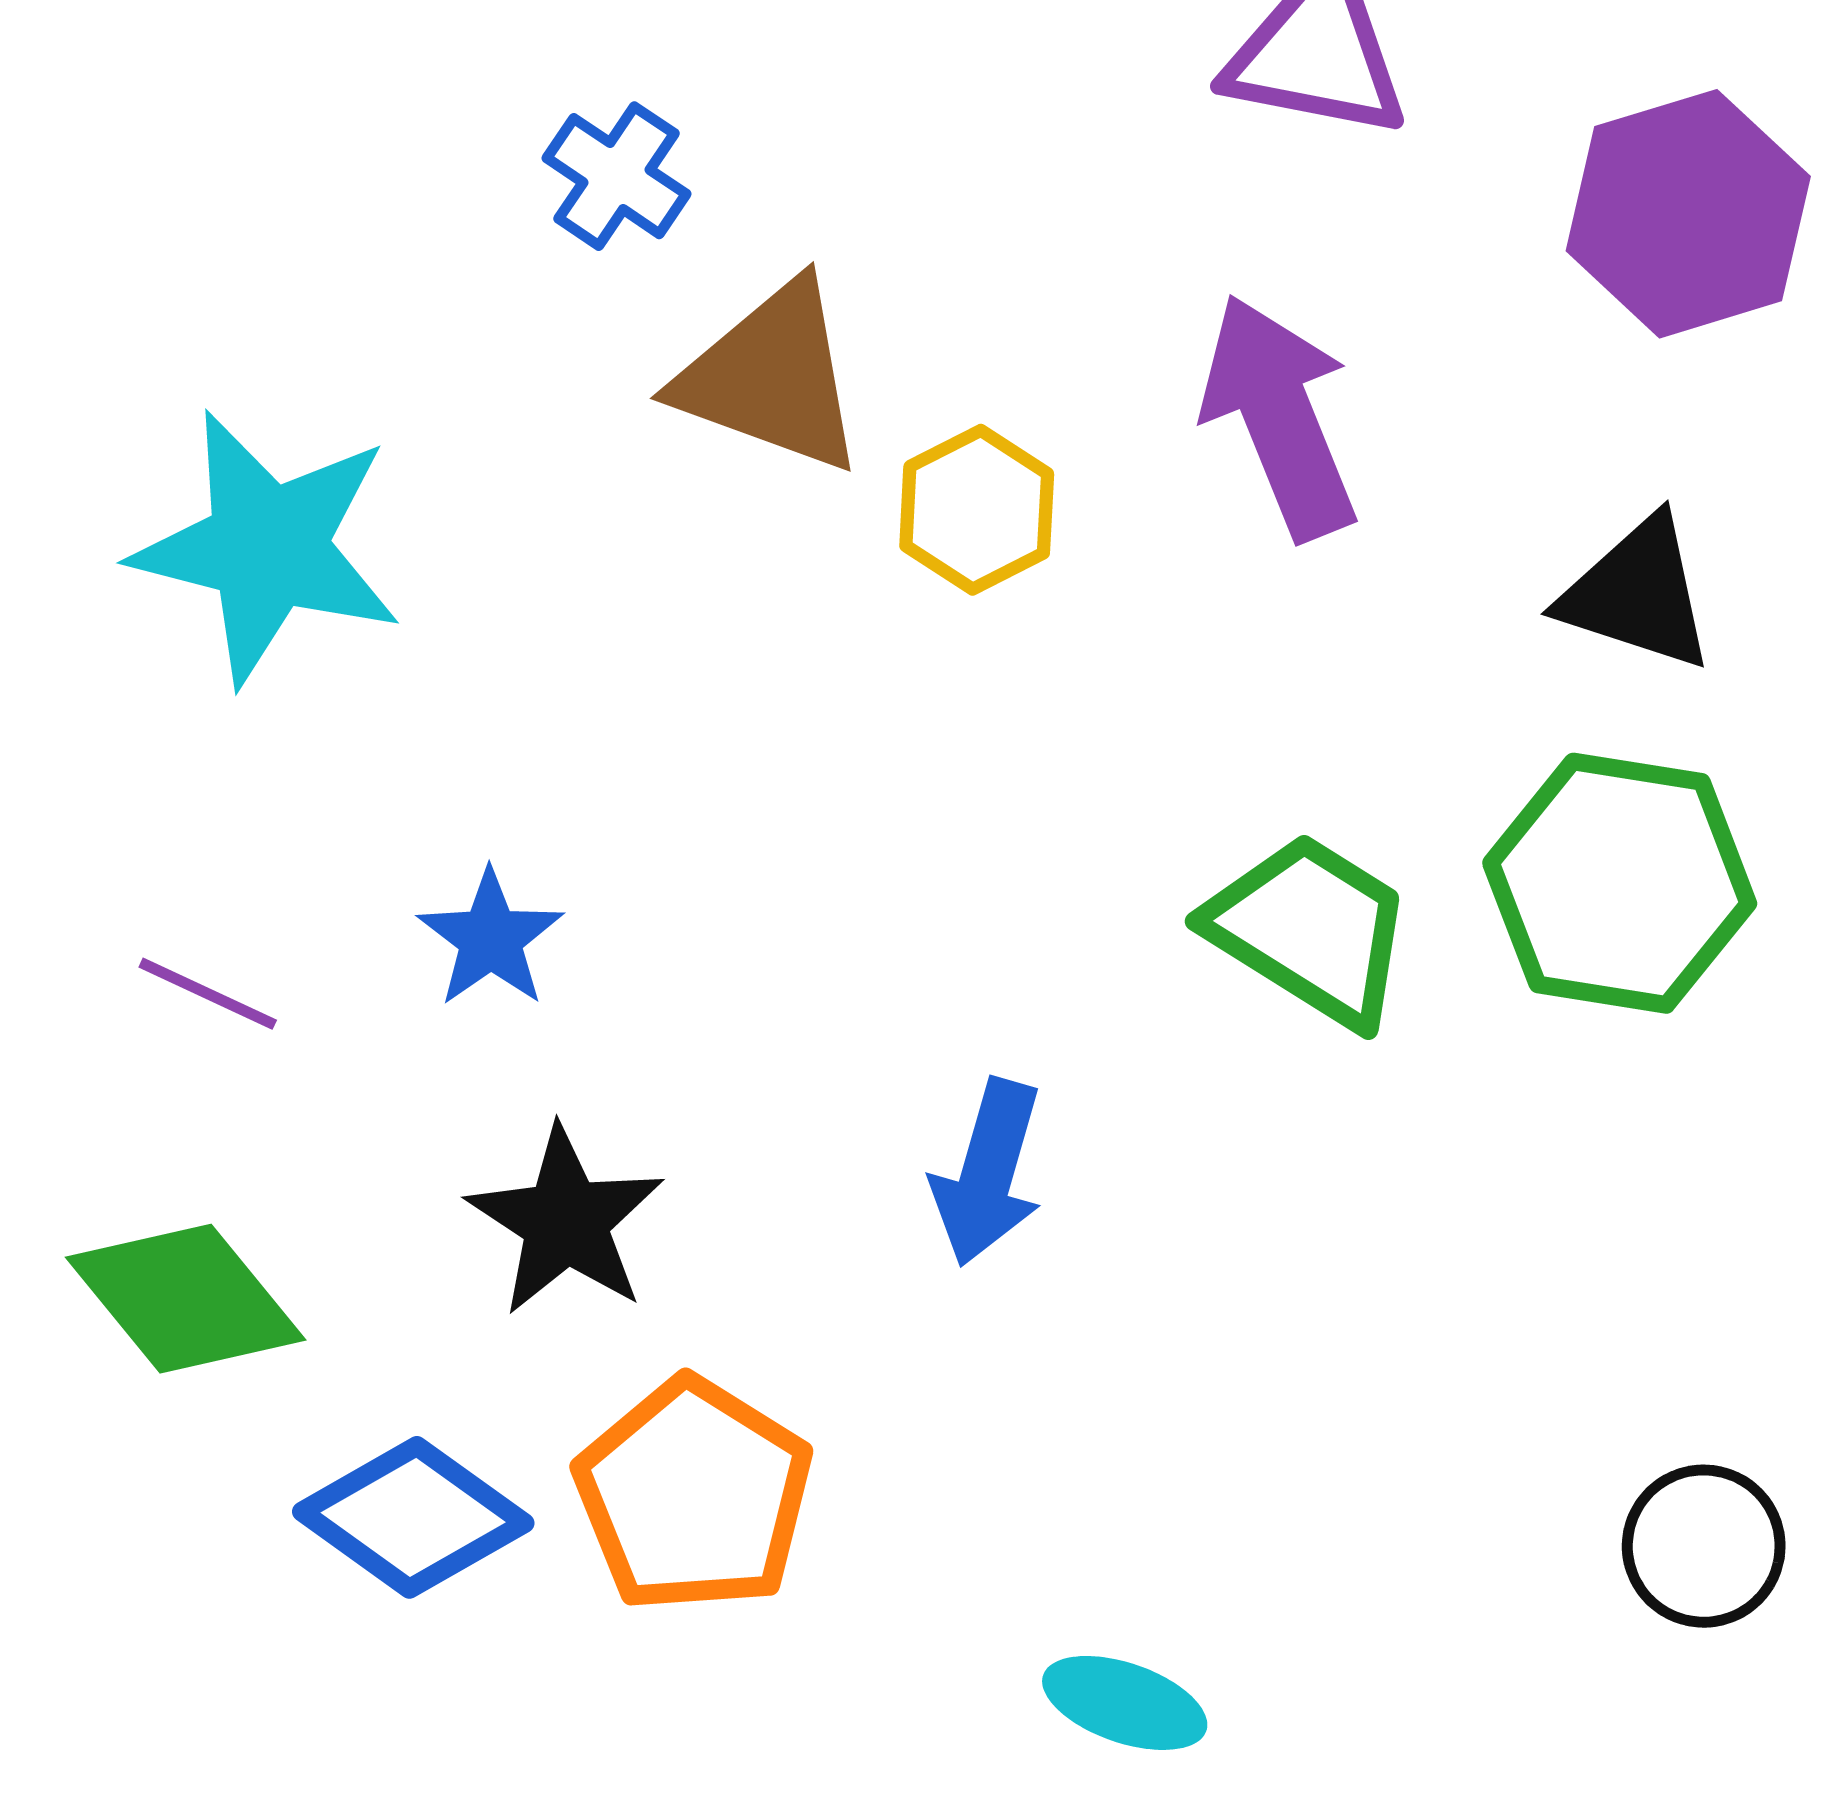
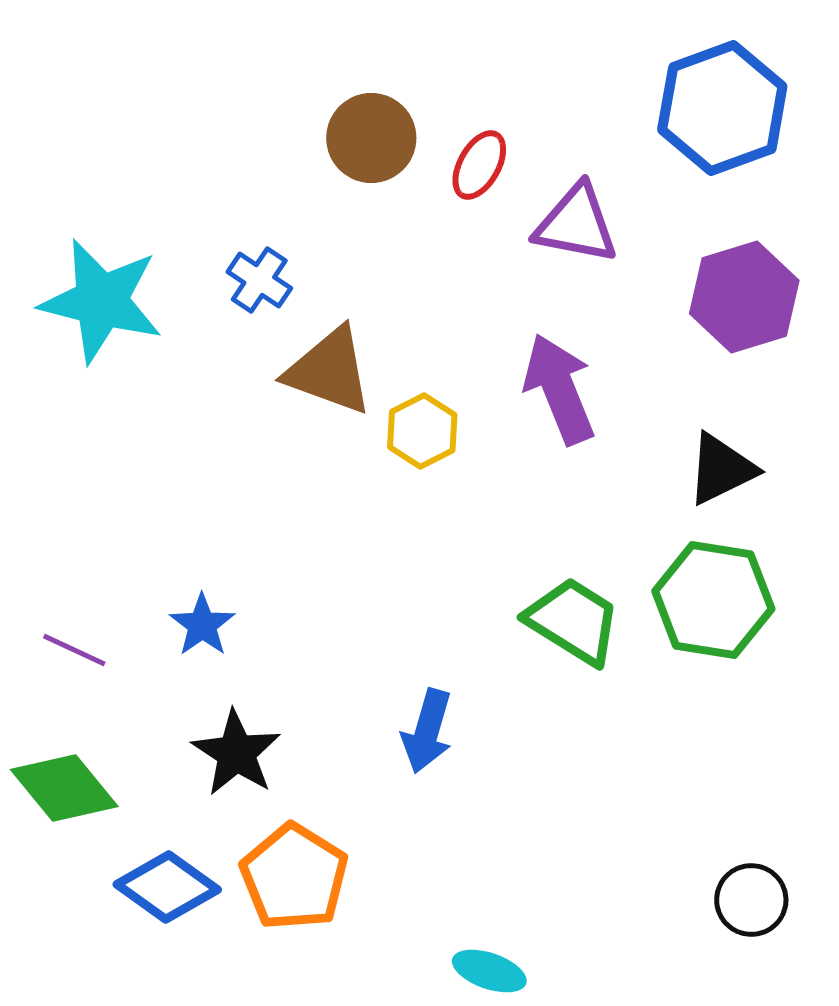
cyan star: (267, 547) -> (101, 301), moved
black triangle: (1637, 594) -> (721, 469), turned -44

